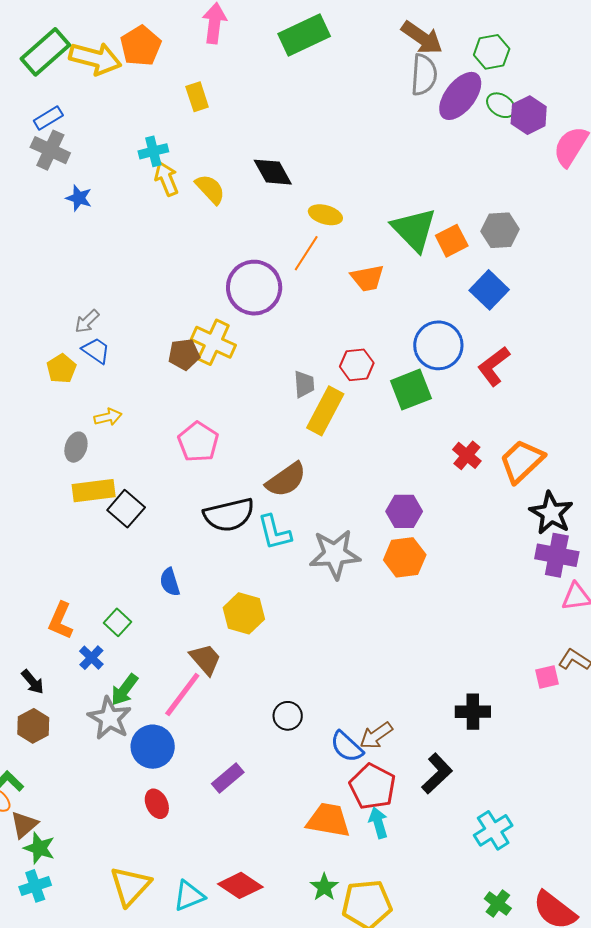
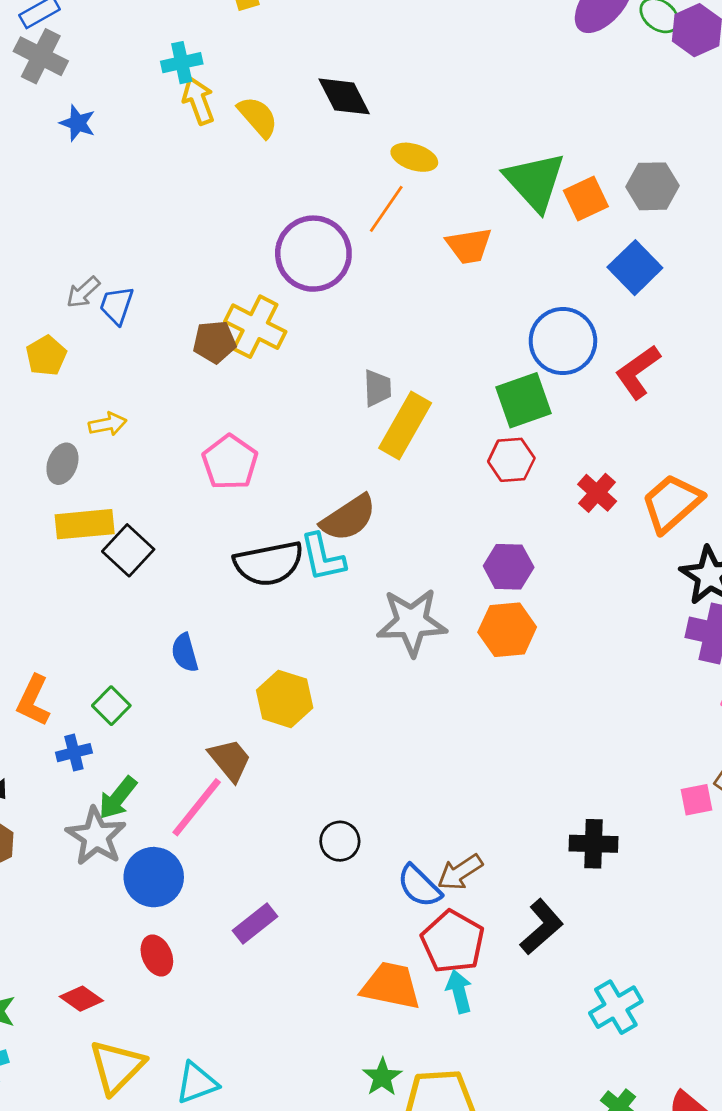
blue trapezoid: (96, 351) -> (117, 305), moved, turned -108
red hexagon: (357, 365) -> (511, 460), moved
cyan L-shape: (274, 532) -> (323, 557), moved
blue cross: (91, 658) -> (74, 753), turned 30
red diamond: (240, 885) -> (81, 999), moved, size x0.7

